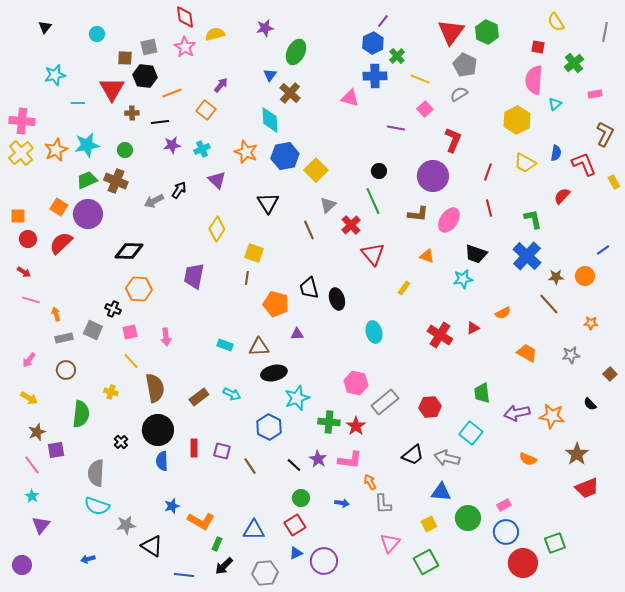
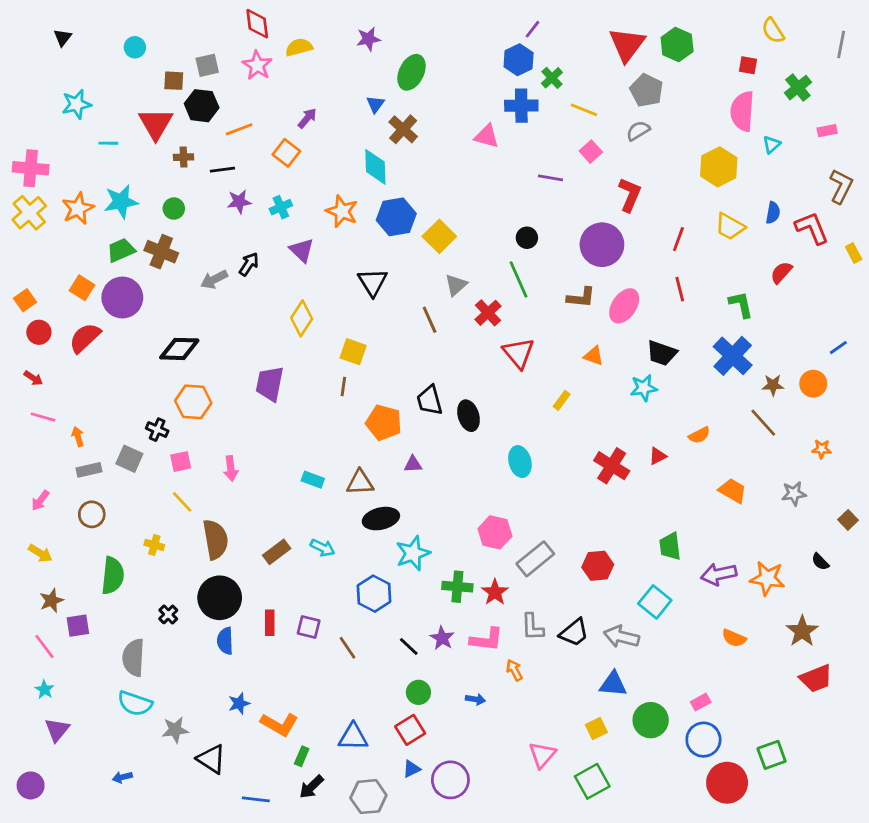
orange square: (18, 216) -> (25, 300), turned -35
gray L-shape: (383, 504) -> (532, 627), moved

